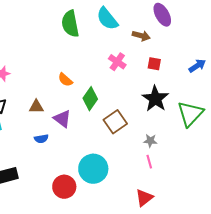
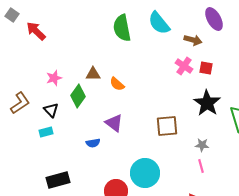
pink cross: (117, 62) -> (184, 66), moved
green diamond: (90, 99) -> (78, 96), moved
brown triangle: (36, 107) -> (93, 74), moved
brown square: (115, 122) -> (167, 126), turned 30

